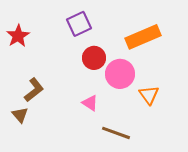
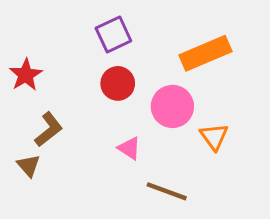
red star: (18, 36) -> (26, 75), moved
red circle: (94, 58) -> (118, 83), moved

